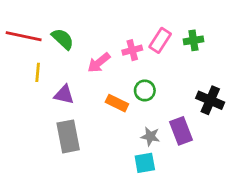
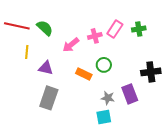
black cross: (210, 100) -> (151, 72), turned -30
gray rectangle: (68, 136) -> (49, 98), turned 30

